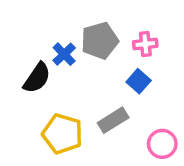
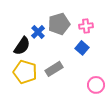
gray rectangle: (113, 120) -> (54, 69), moved
yellow pentagon: (62, 134) -> (25, 72), moved

